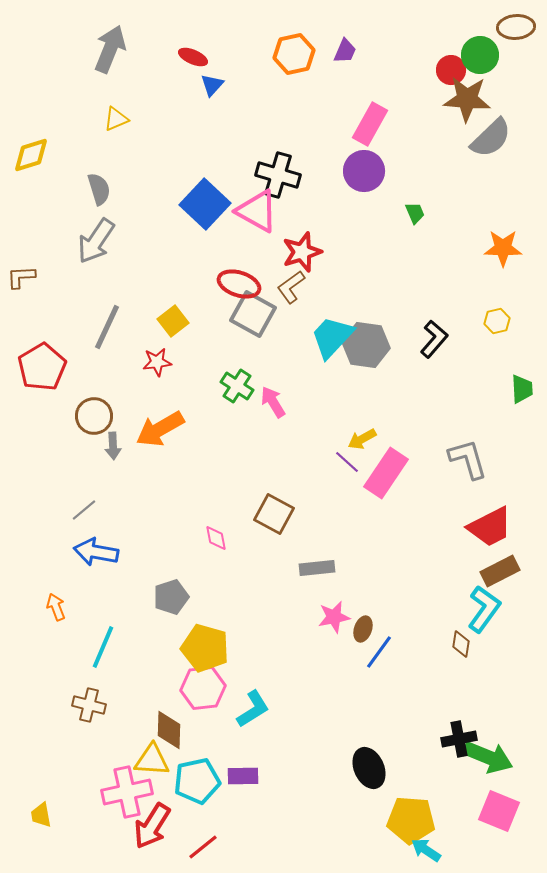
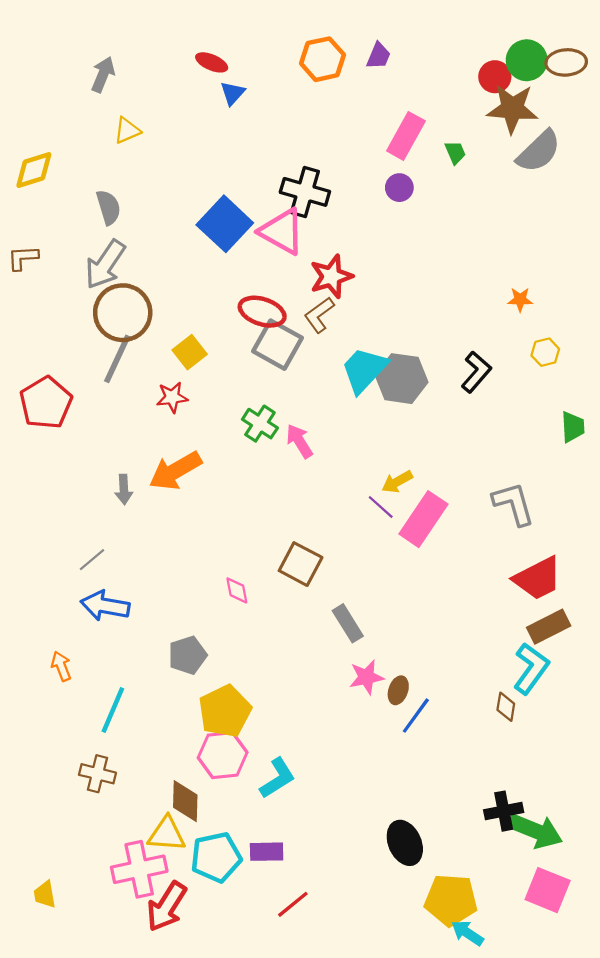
brown ellipse: (516, 27) -> (566, 62), moved
gray arrow: (110, 49) -> (103, 74), moved, size x0.7
purple circle: (364, 171) -> (399, 188), size x0.6
green trapezoid: (415, 213) -> (455, 152), moved
orange star: (503, 248) -> (520, 300), moved, size x0.6
brown L-shape: (21, 277) -> (23, 258), moved
brown circle: (94, 416) -> (123, 313), moved, size x1.4
gray rectangle: (317, 568) -> (348, 623), turned 64
yellow pentagon: (205, 648) -> (225, 711), turned 30
red line: (203, 847) -> (293, 904), moved

